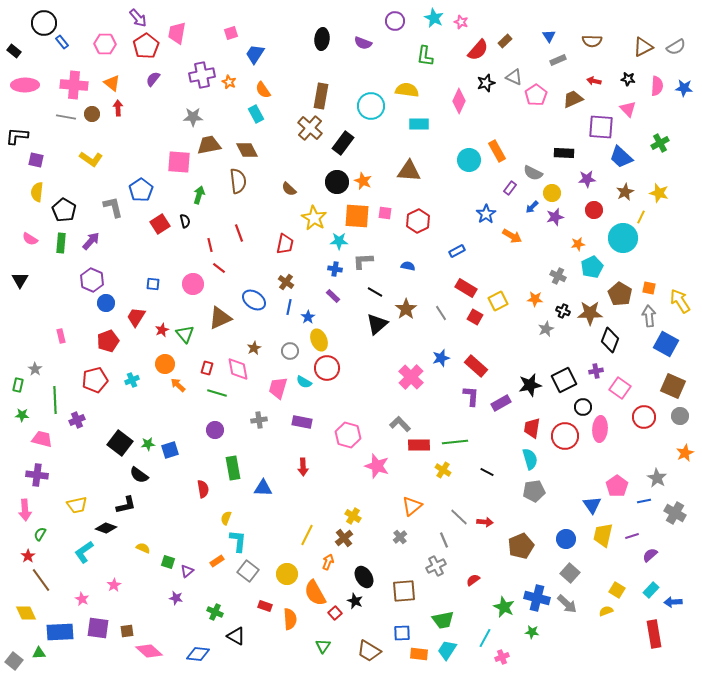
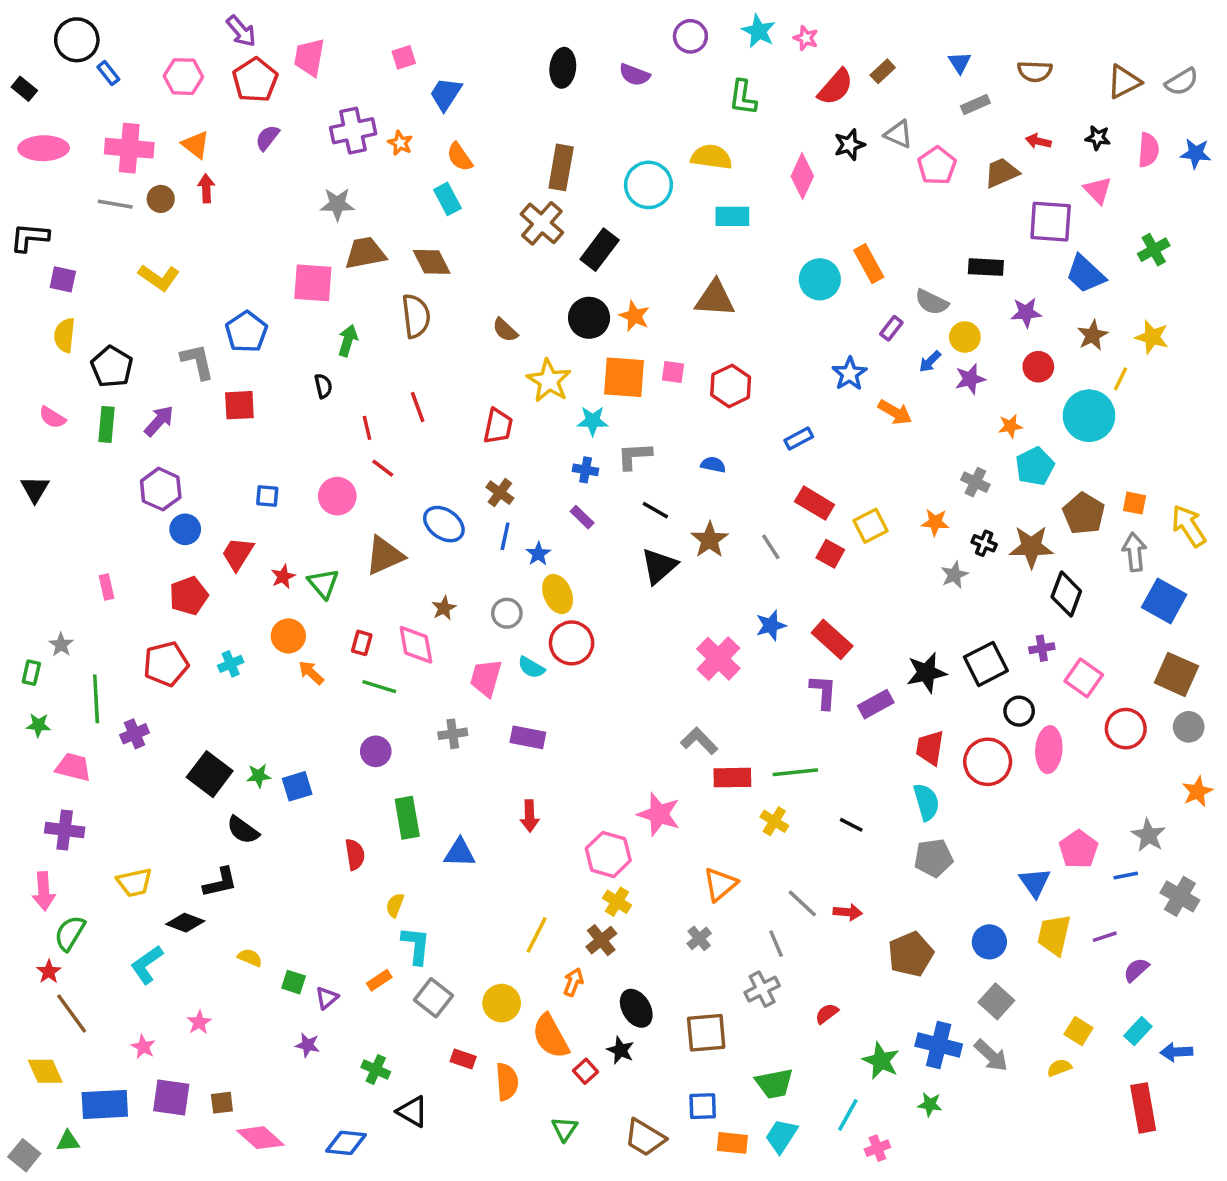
red square: (160, 224) -> (239, 405), moved, turned 30
pink hexagon: (348, 435) -> (608, 854), moved
green semicircle: (40, 534) -> (70, 933), size x1.5

